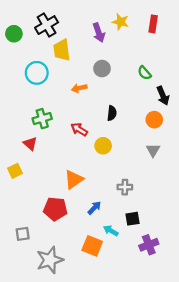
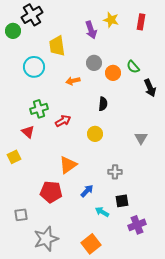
black cross: (47, 25) -> (32, 15), moved
orange circle: (154, 120) -> (113, 73), moved
red arrow: (79, 129) -> (63, 121), moved, turned 119
orange square: (92, 246) -> (91, 244), moved, turned 30

